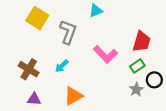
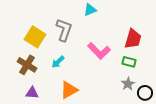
yellow square: (37, 18) -> (35, 37), moved
green rectangle: (137, 66) -> (129, 62), turned 48
black circle: (154, 80) -> (145, 93), moved

